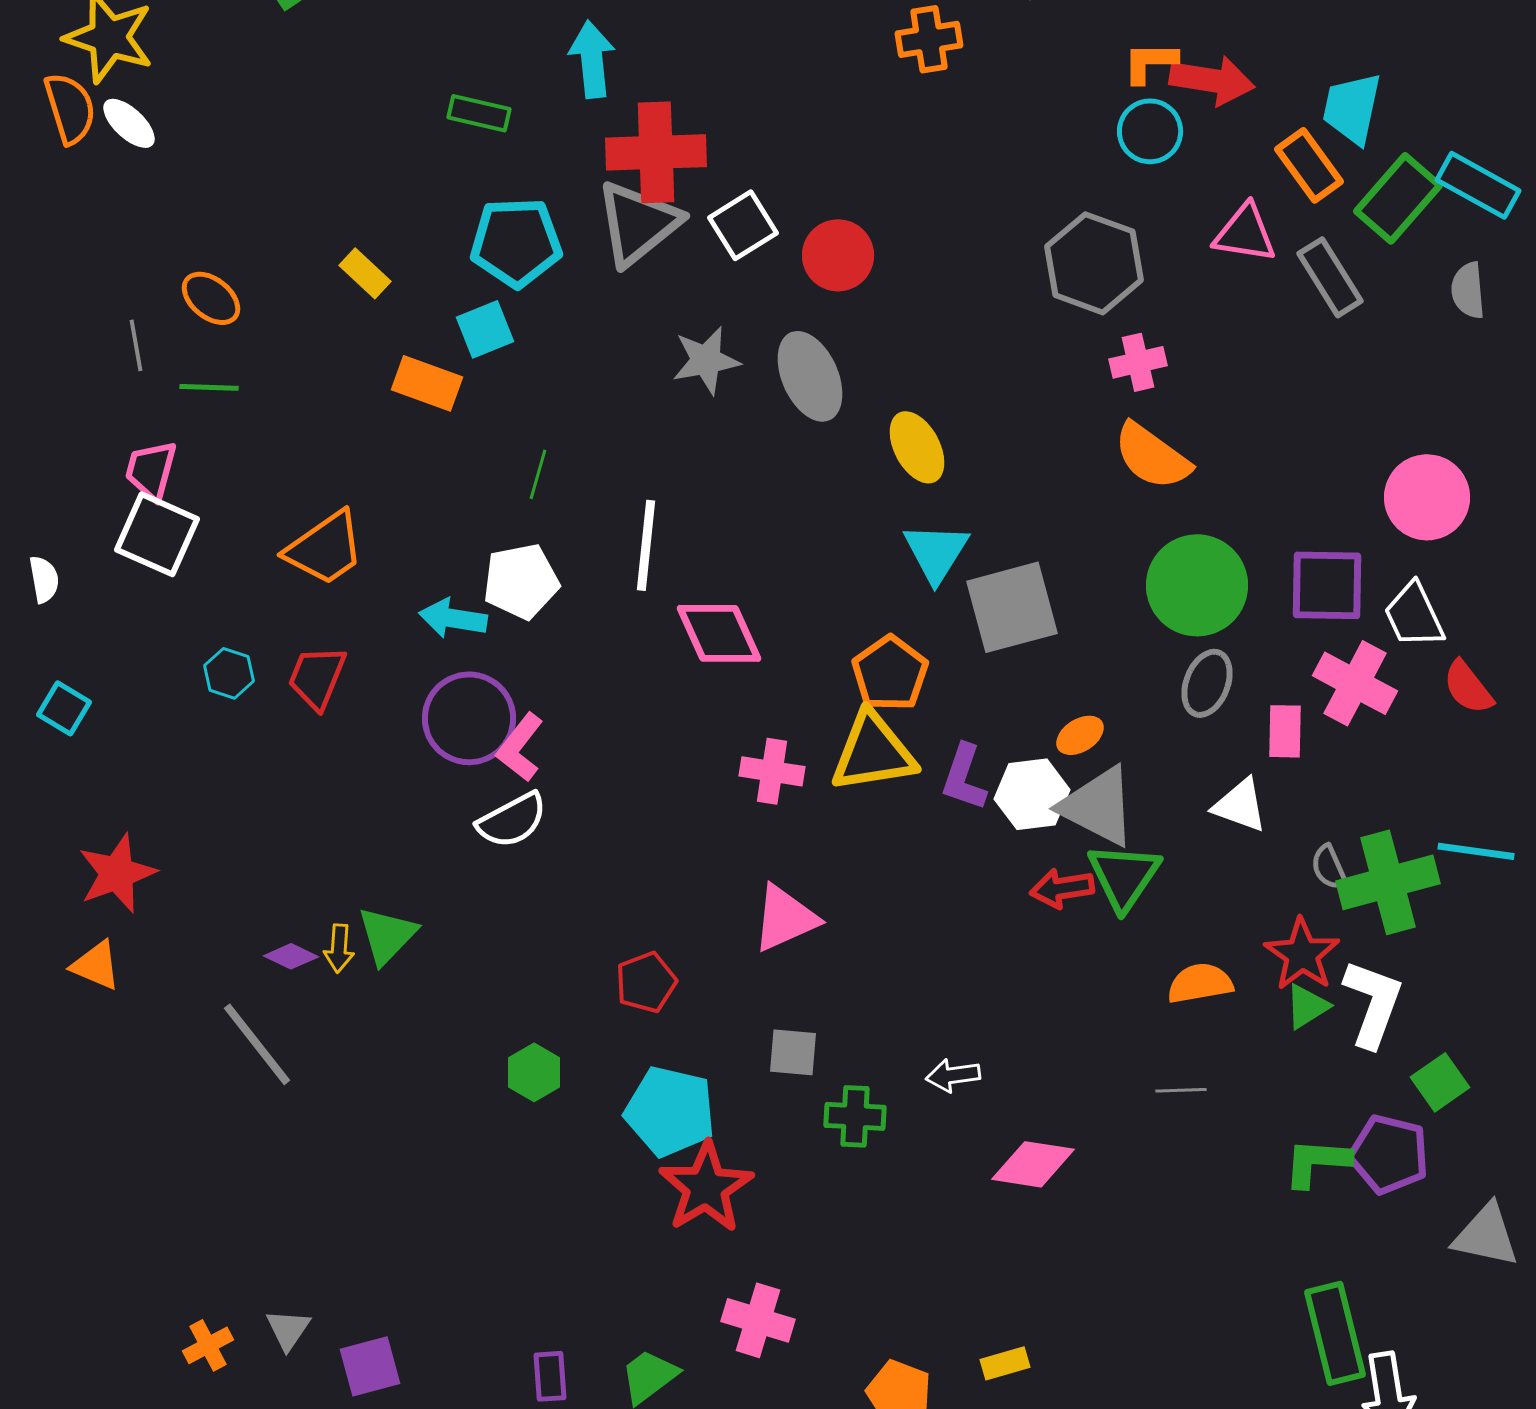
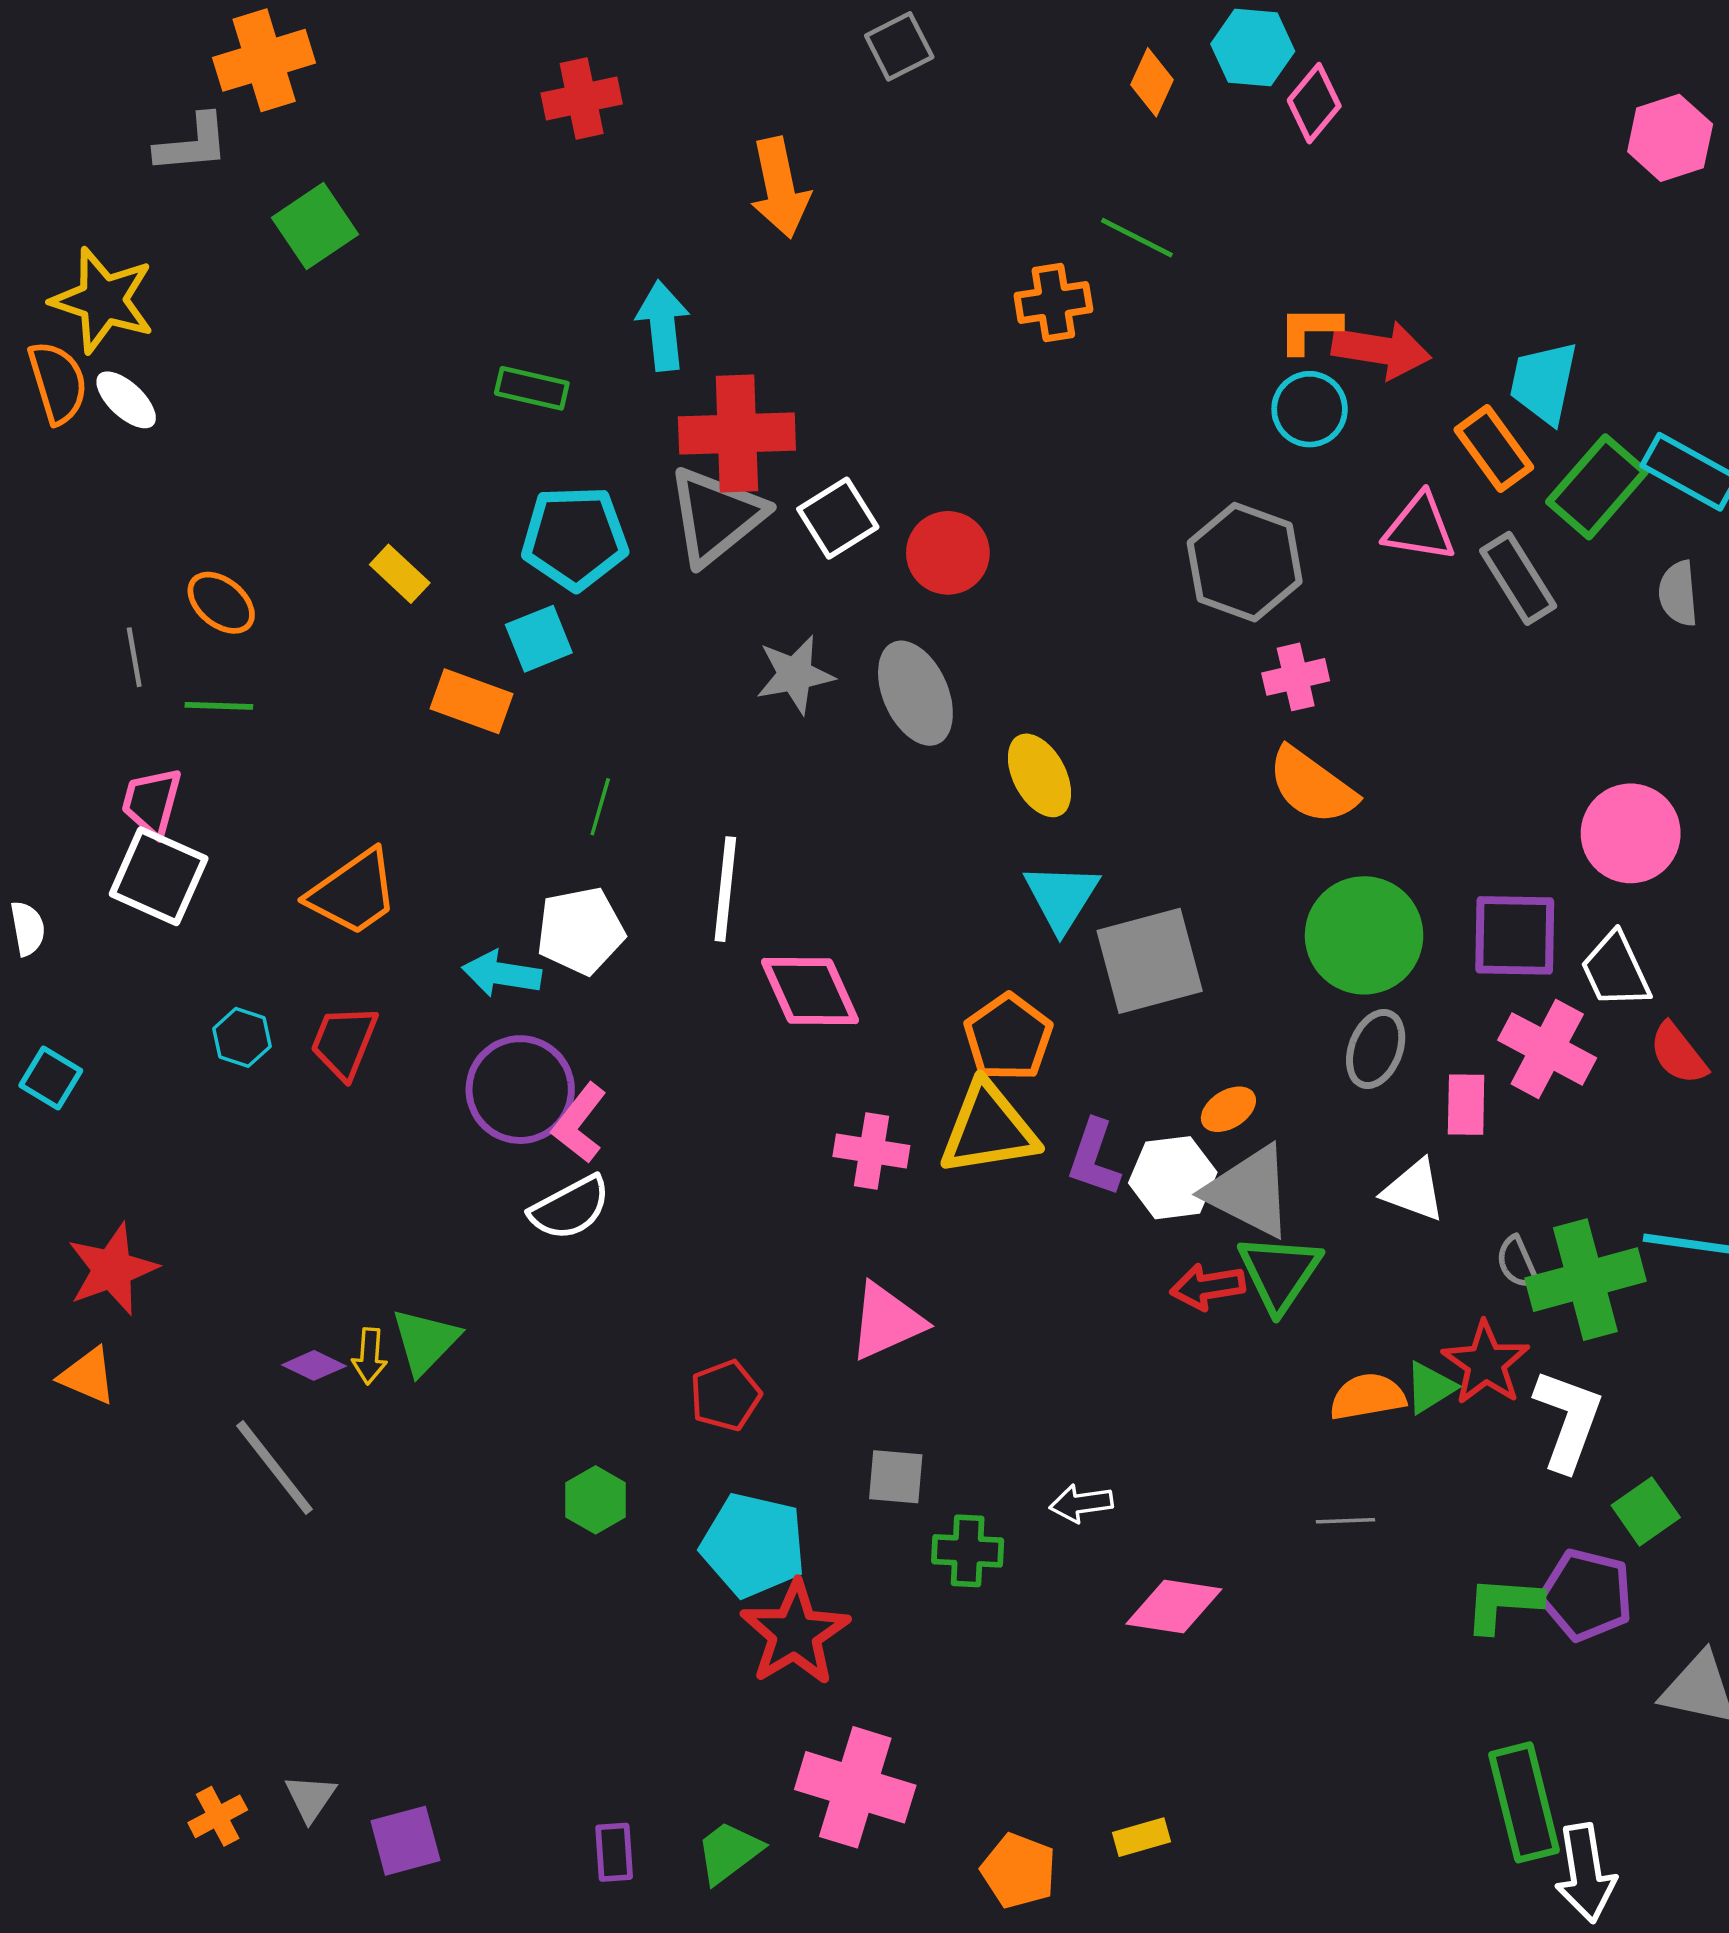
green triangle: (1307, 1006) -> (1430, 1387), moved
pink cross: (758, 1320) -> (855, 1787), size x1.4

